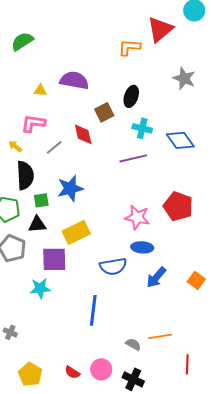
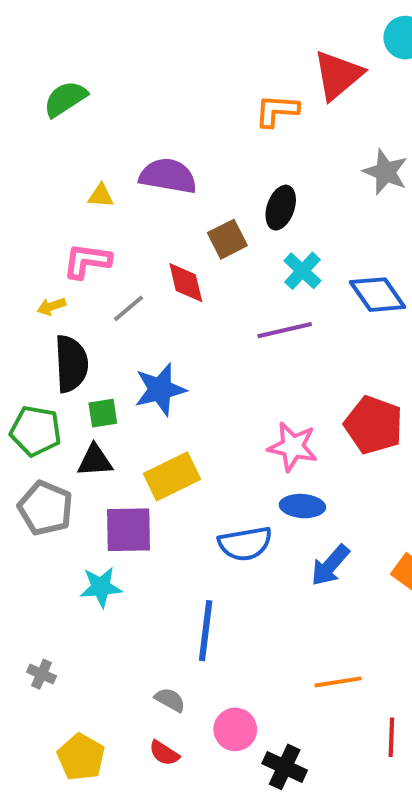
cyan cross: (142, 128) -> (302, 271), turned 30
yellow arrow: (15, 146) -> (51, 306), turned -56
gray semicircle: (133, 344) -> (170, 700), moved
pink circle: (101, 369) -> (235, 729), moved

